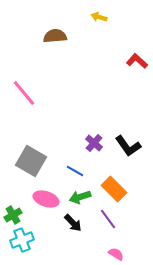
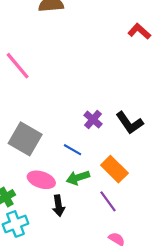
black arrow: (73, 223) -> (59, 206), moved, turned 36

